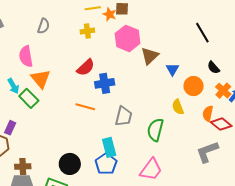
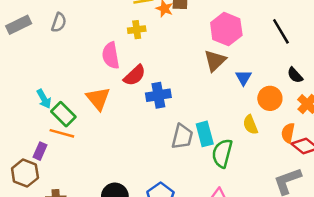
gray semicircle: (44, 26) -> (59, 22), moved
pink hexagon: (128, 38) -> (226, 29), moved
pink semicircle: (26, 56) -> (111, 55), moved
orange triangle: (41, 79) -> (98, 99), moved
orange line: (85, 107) -> (62, 133), moved
cyan rectangle: (109, 147) -> (205, 134), moved

